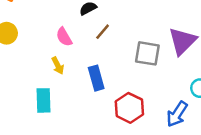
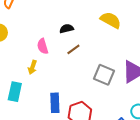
yellow arrow: (58, 66) -> (32, 67), turned 32
blue rectangle: (96, 78) -> (55, 103), moved

